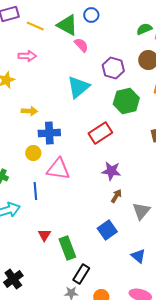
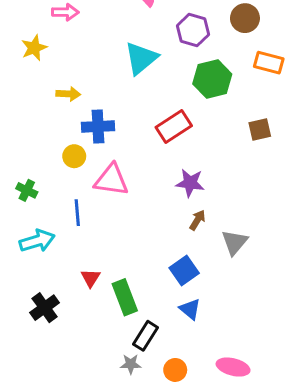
blue triangle: (138, 256) -> (190, 309), moved
black cross: (13, 279) -> (45, 308), moved

